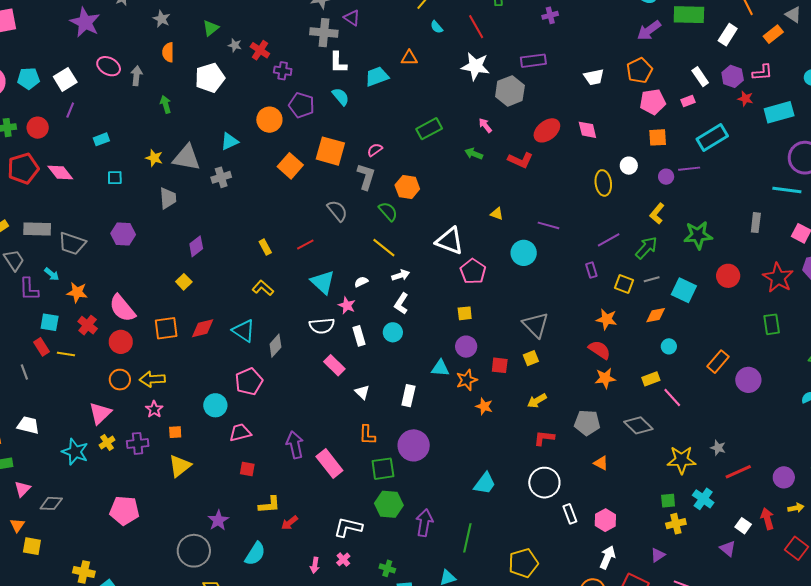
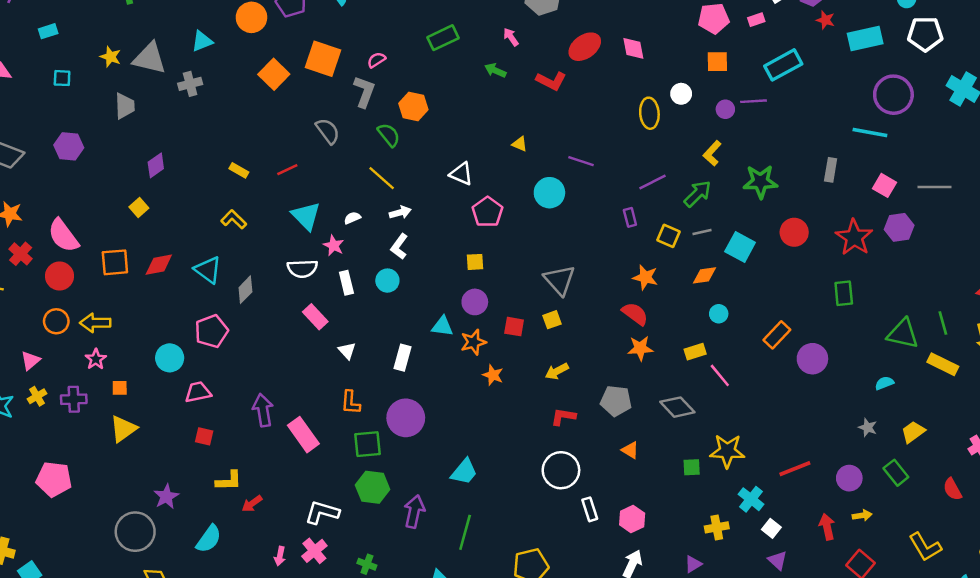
white triangle: (450, 241) -> (461, 174), size x0.7
yellow rectangle: (265, 247) -> (239, 170), turned -35
pink triangle: (100, 413) -> (30, 361), size x0.7
gray star: (718, 448) -> (868, 427), moved
cyan trapezoid: (485, 483) -> (464, 472), moved
green square: (668, 501) -> (692, 467), moved
white square: (743, 526) -> (771, 528), moved
pink cross: (343, 559) -> (314, 551), size x1.5

